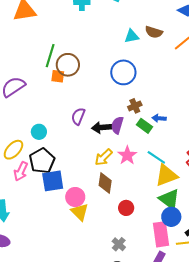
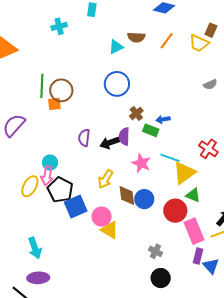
yellow arrow: (103, 157) -> (106, 179), moved
pink arrow: (21, 171) -> (47, 176), moved
green triangle: (169, 199) -> (193, 195), size x0.7
red circle: (126, 208) -> (175, 211), moved, size x1.5
blue circle: (171, 217) -> (144, 199), moved

